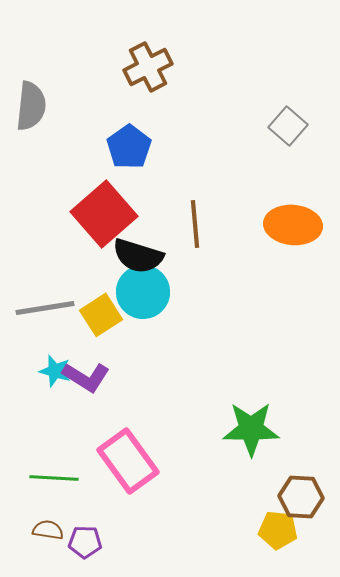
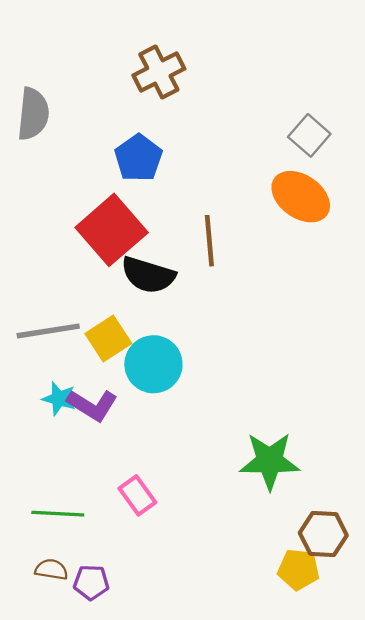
orange ellipse: (293, 225) -> (301, 197), moved, turned 30
cyan circle: (143, 292) -> (153, 364), moved
pink rectangle: (128, 461) -> (137, 495), size x0.6

